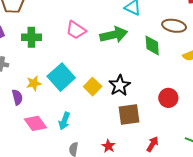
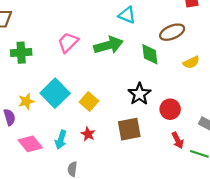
brown ellipse: (174, 26) -> (172, 32), turned -30
pink trapezoid: (76, 30) -> (68, 42), turned 105
black star: (120, 85) -> (139, 94), moved
red arrow: (153, 144) -> (178, 140), moved, turned 126
red star: (108, 146) -> (88, 134), moved

